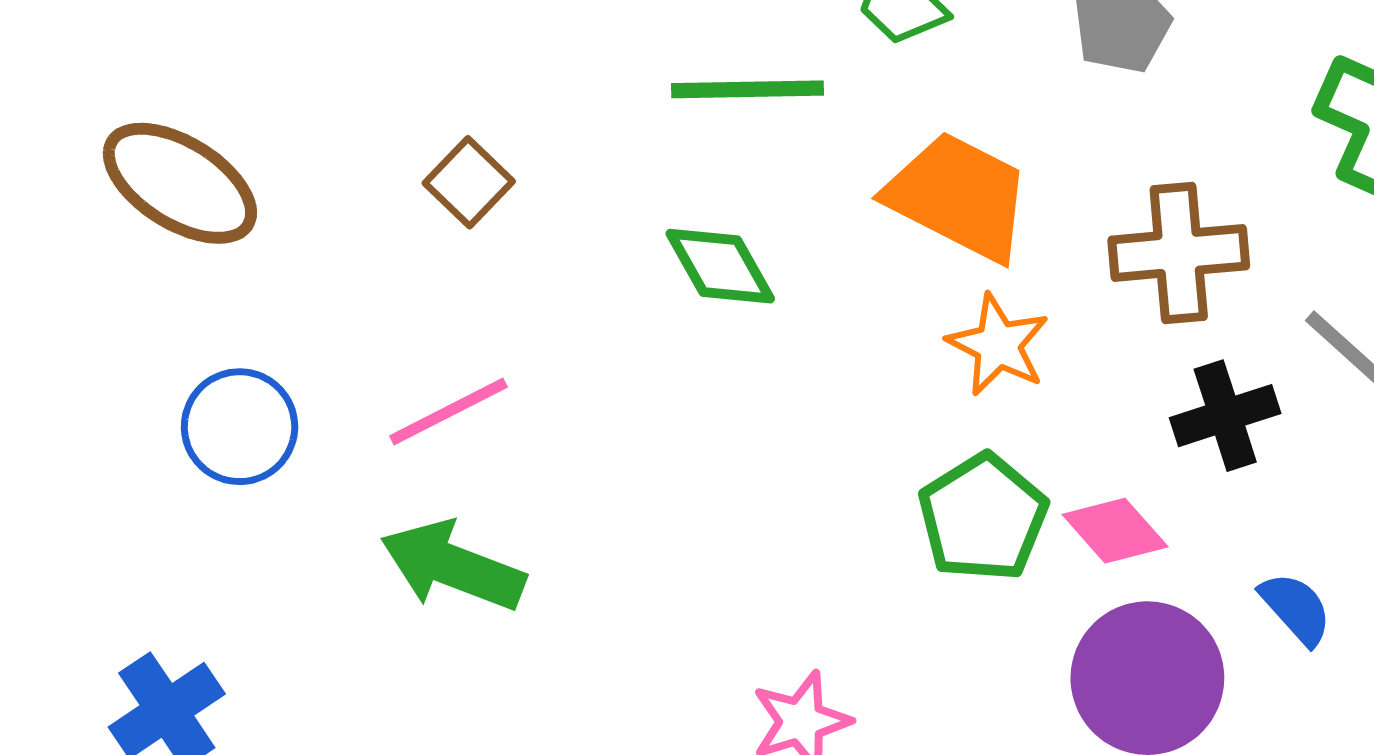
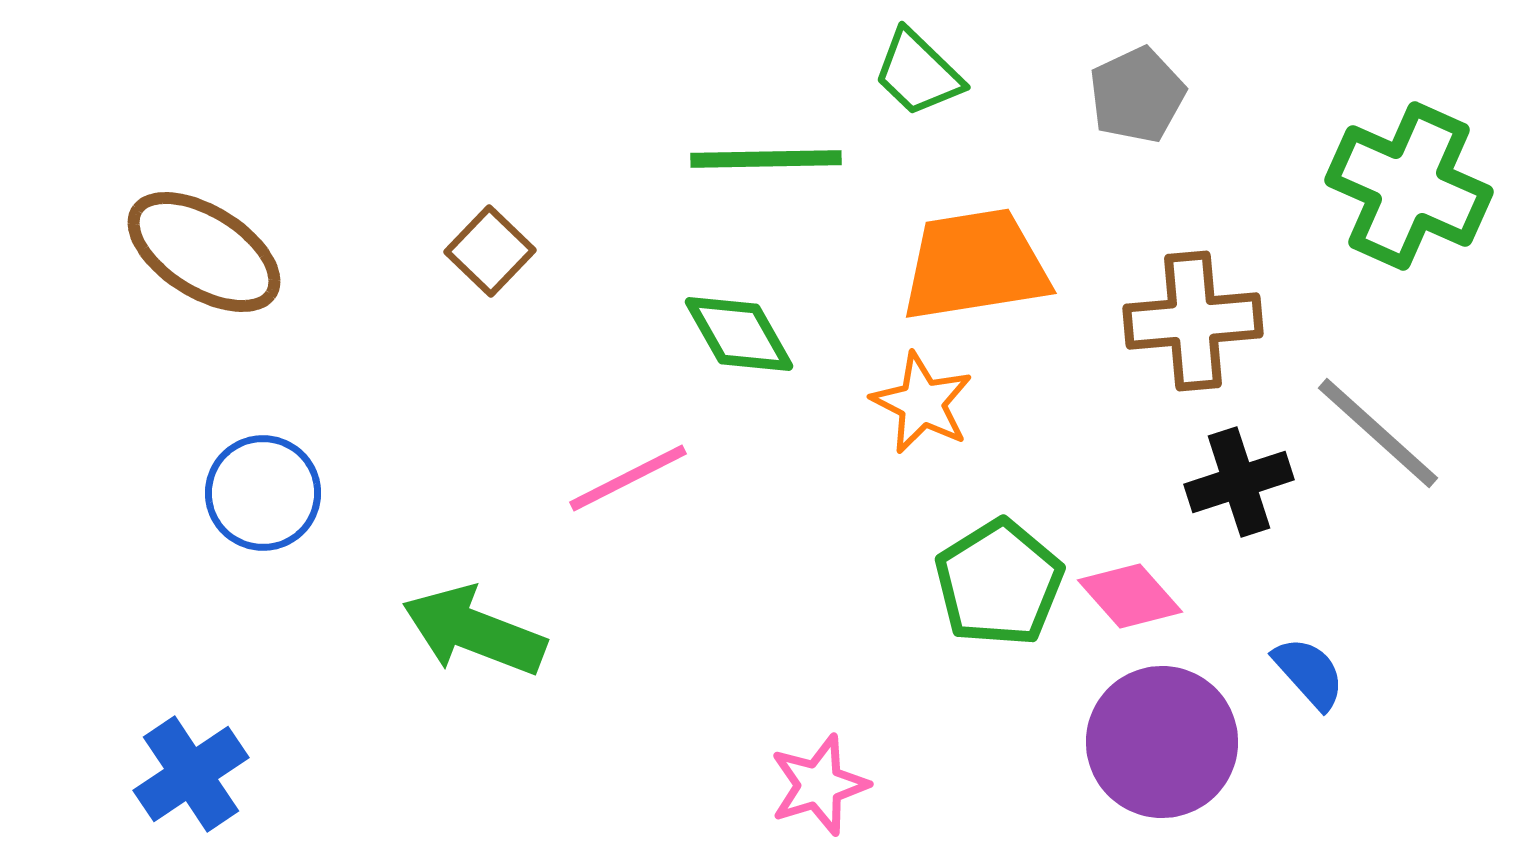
orange trapezoid: (959, 196) -> (975, 265), turned -36
orange star: (998, 345) -> (922, 403), moved
pink line: (449, 412) -> (628, 478), moved

